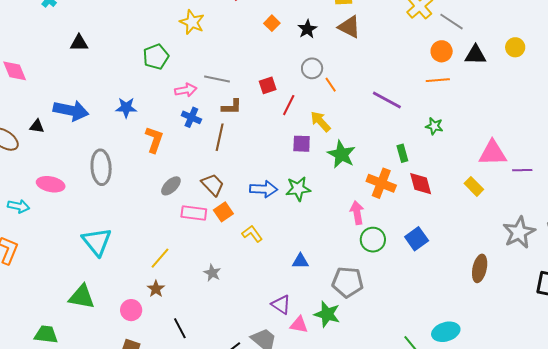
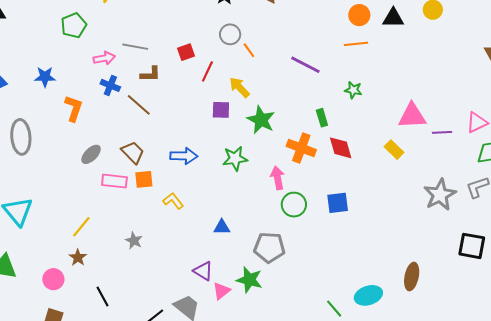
brown line: (220, 137) -> (139, 105), turned -60
green star: (298, 189) -> (235, 158), moved
orange square: (223, 212) -> (144, 179), turned 30
blue square: (417, 239) -> (338, 203), turned 30
brown ellipse: (480, 268) -> (412, 277), moved
pink triangle: (299, 325) -> (222, 291), turned -48

